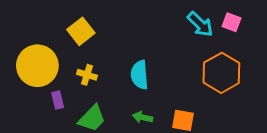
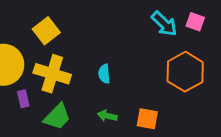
yellow cross: (87, 75) -> (52, 74), size x1.8
cyan semicircle: (140, 75) -> (104, 74), size x0.7

